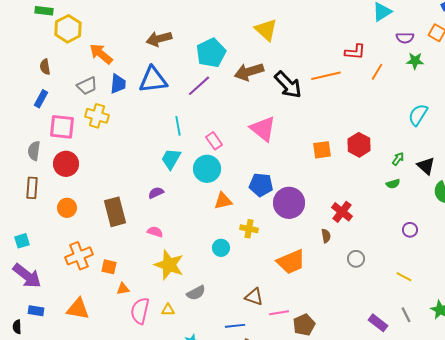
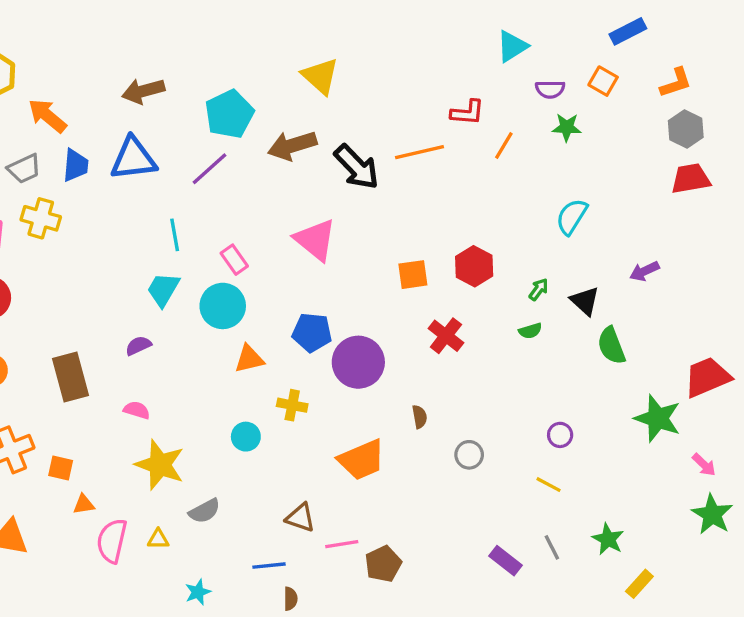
red cross: (342, 212) -> (446, 336), moved
purple circle: (410, 230) -> (560, 435), moved

